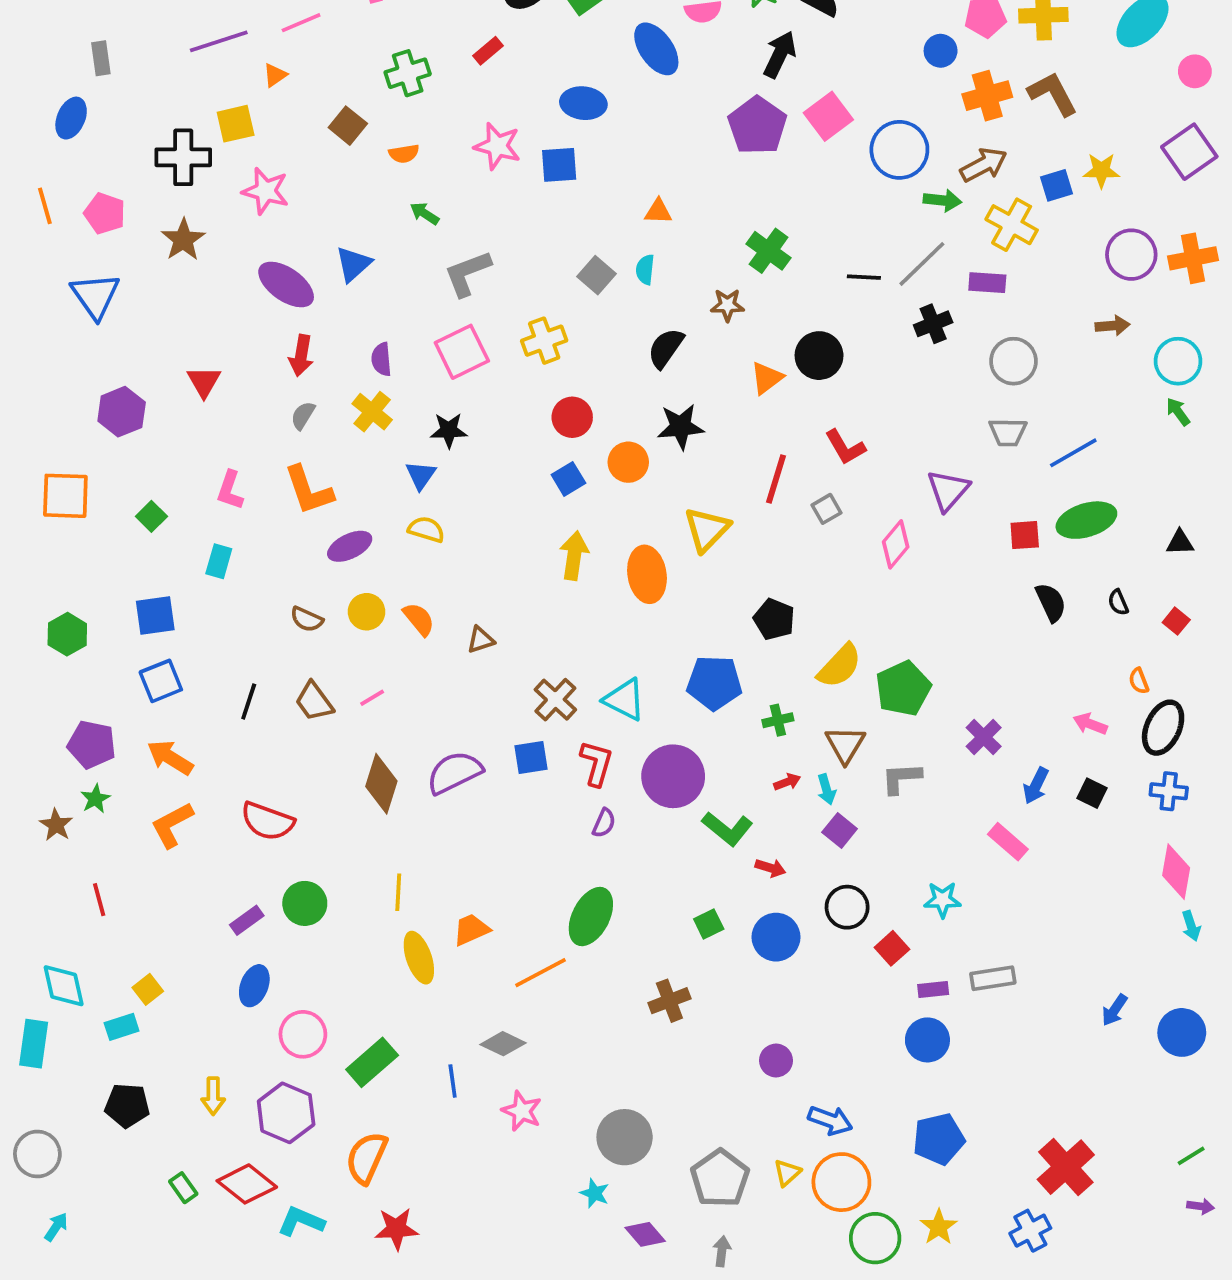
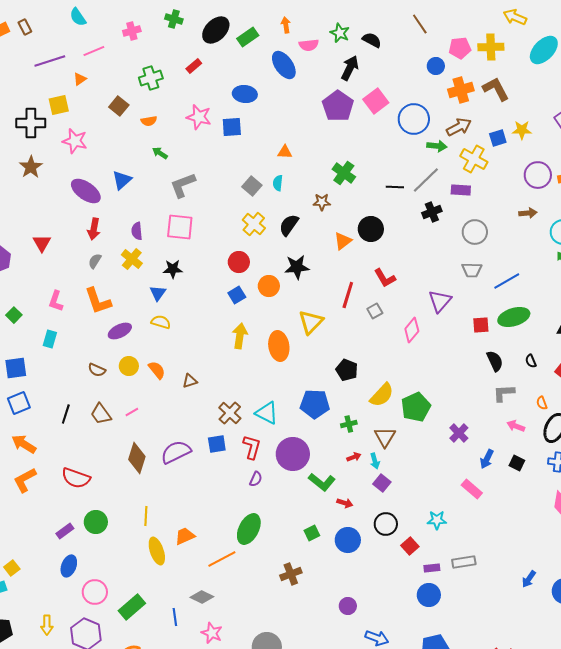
yellow cross: (544, 341) -> (254, 224), moved, turned -30
pink square: (462, 352) -> (180, 227), turned 32
gray L-shape: (901, 778) -> (504, 393), moved

